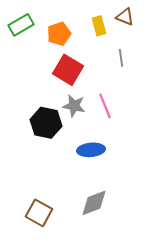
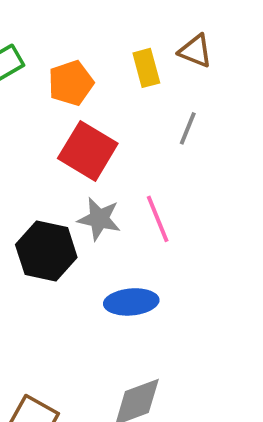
gray line: (121, 58) -> (188, 128), turned 30

